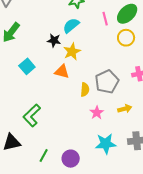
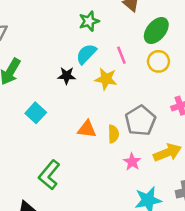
pink line: (105, 19) -> (121, 55), moved
yellow star: (72, 52) -> (106, 79), moved, turned -30
orange triangle: (62, 71) -> (87, 129), moved
yellow arrow: (125, 109) -> (167, 153), size x1.5

